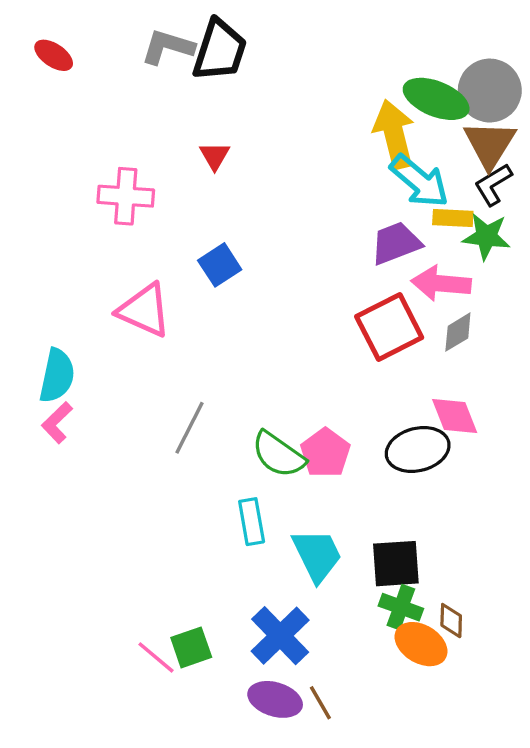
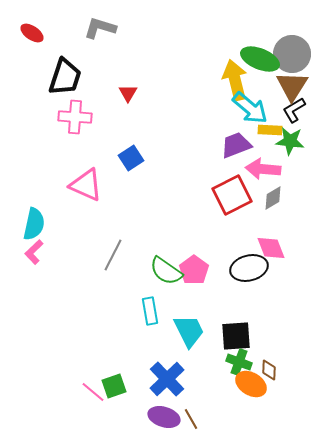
black trapezoid: (220, 50) -> (65, 77), moved

